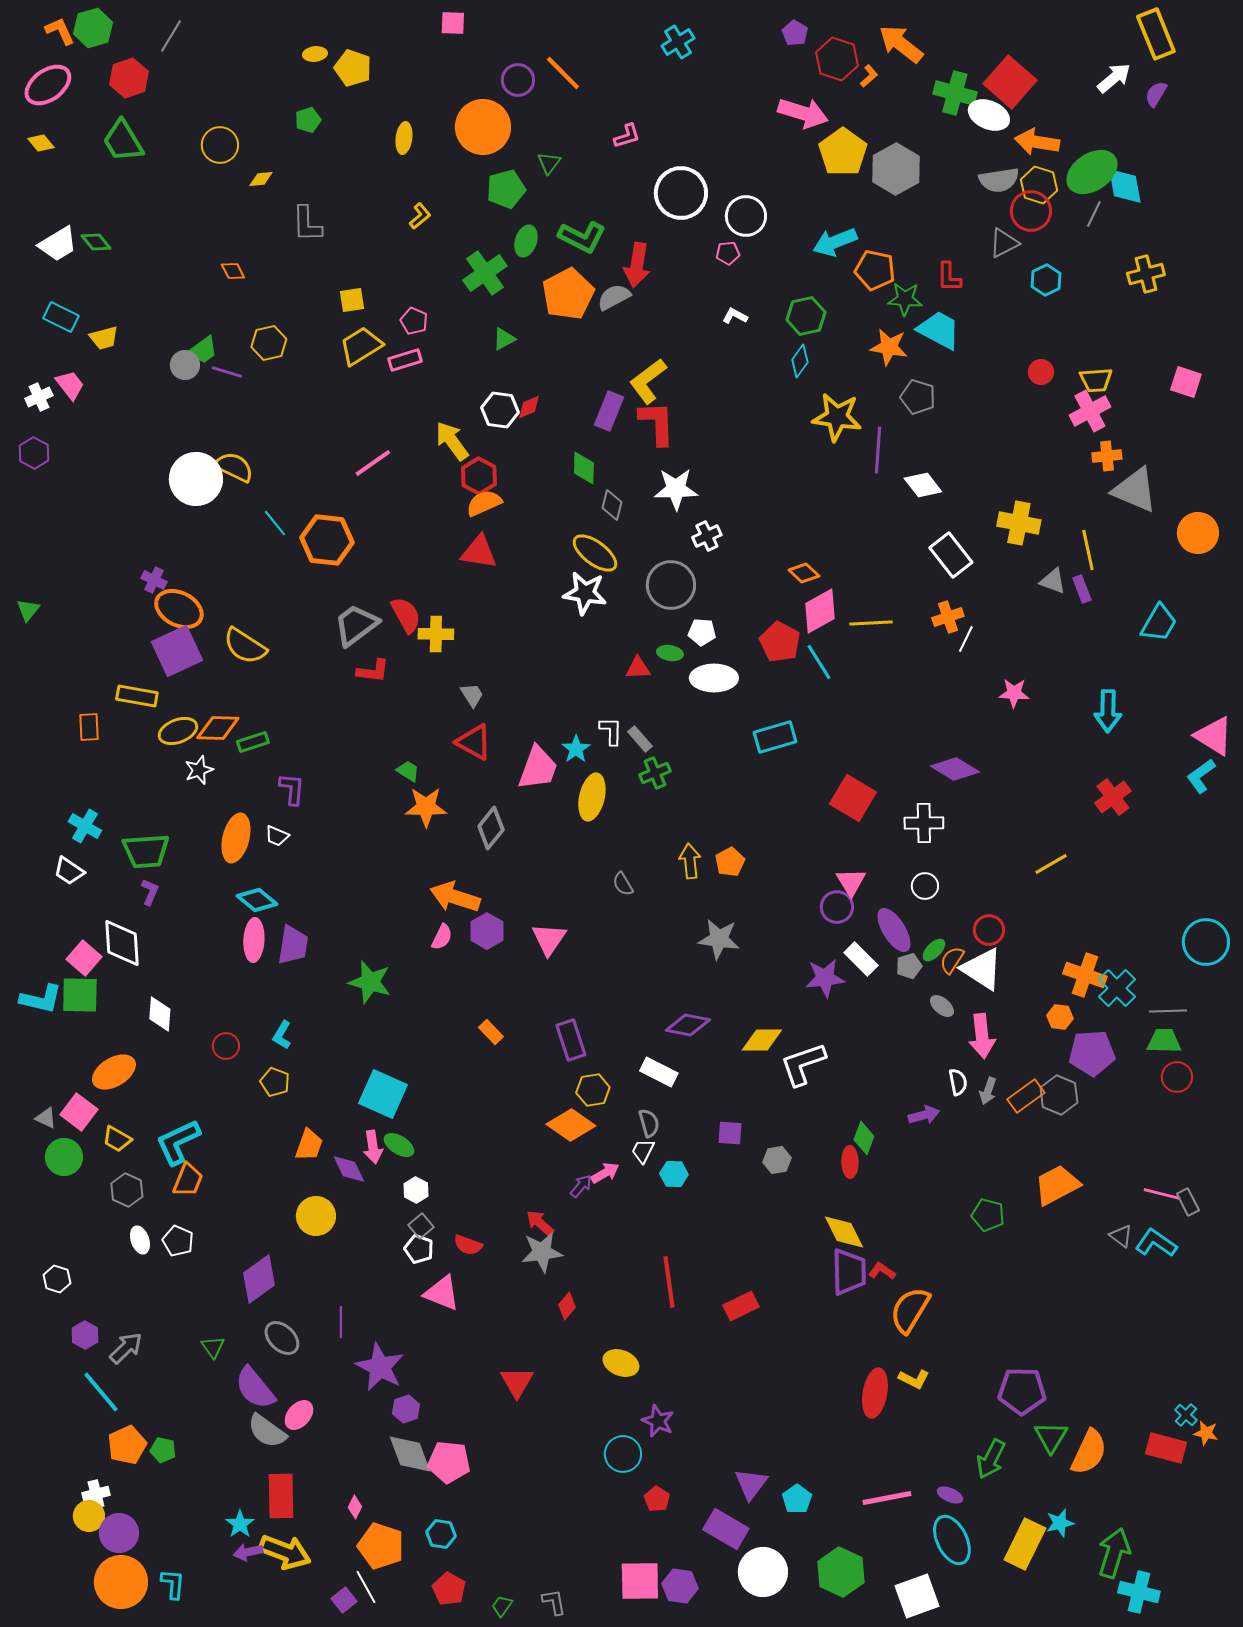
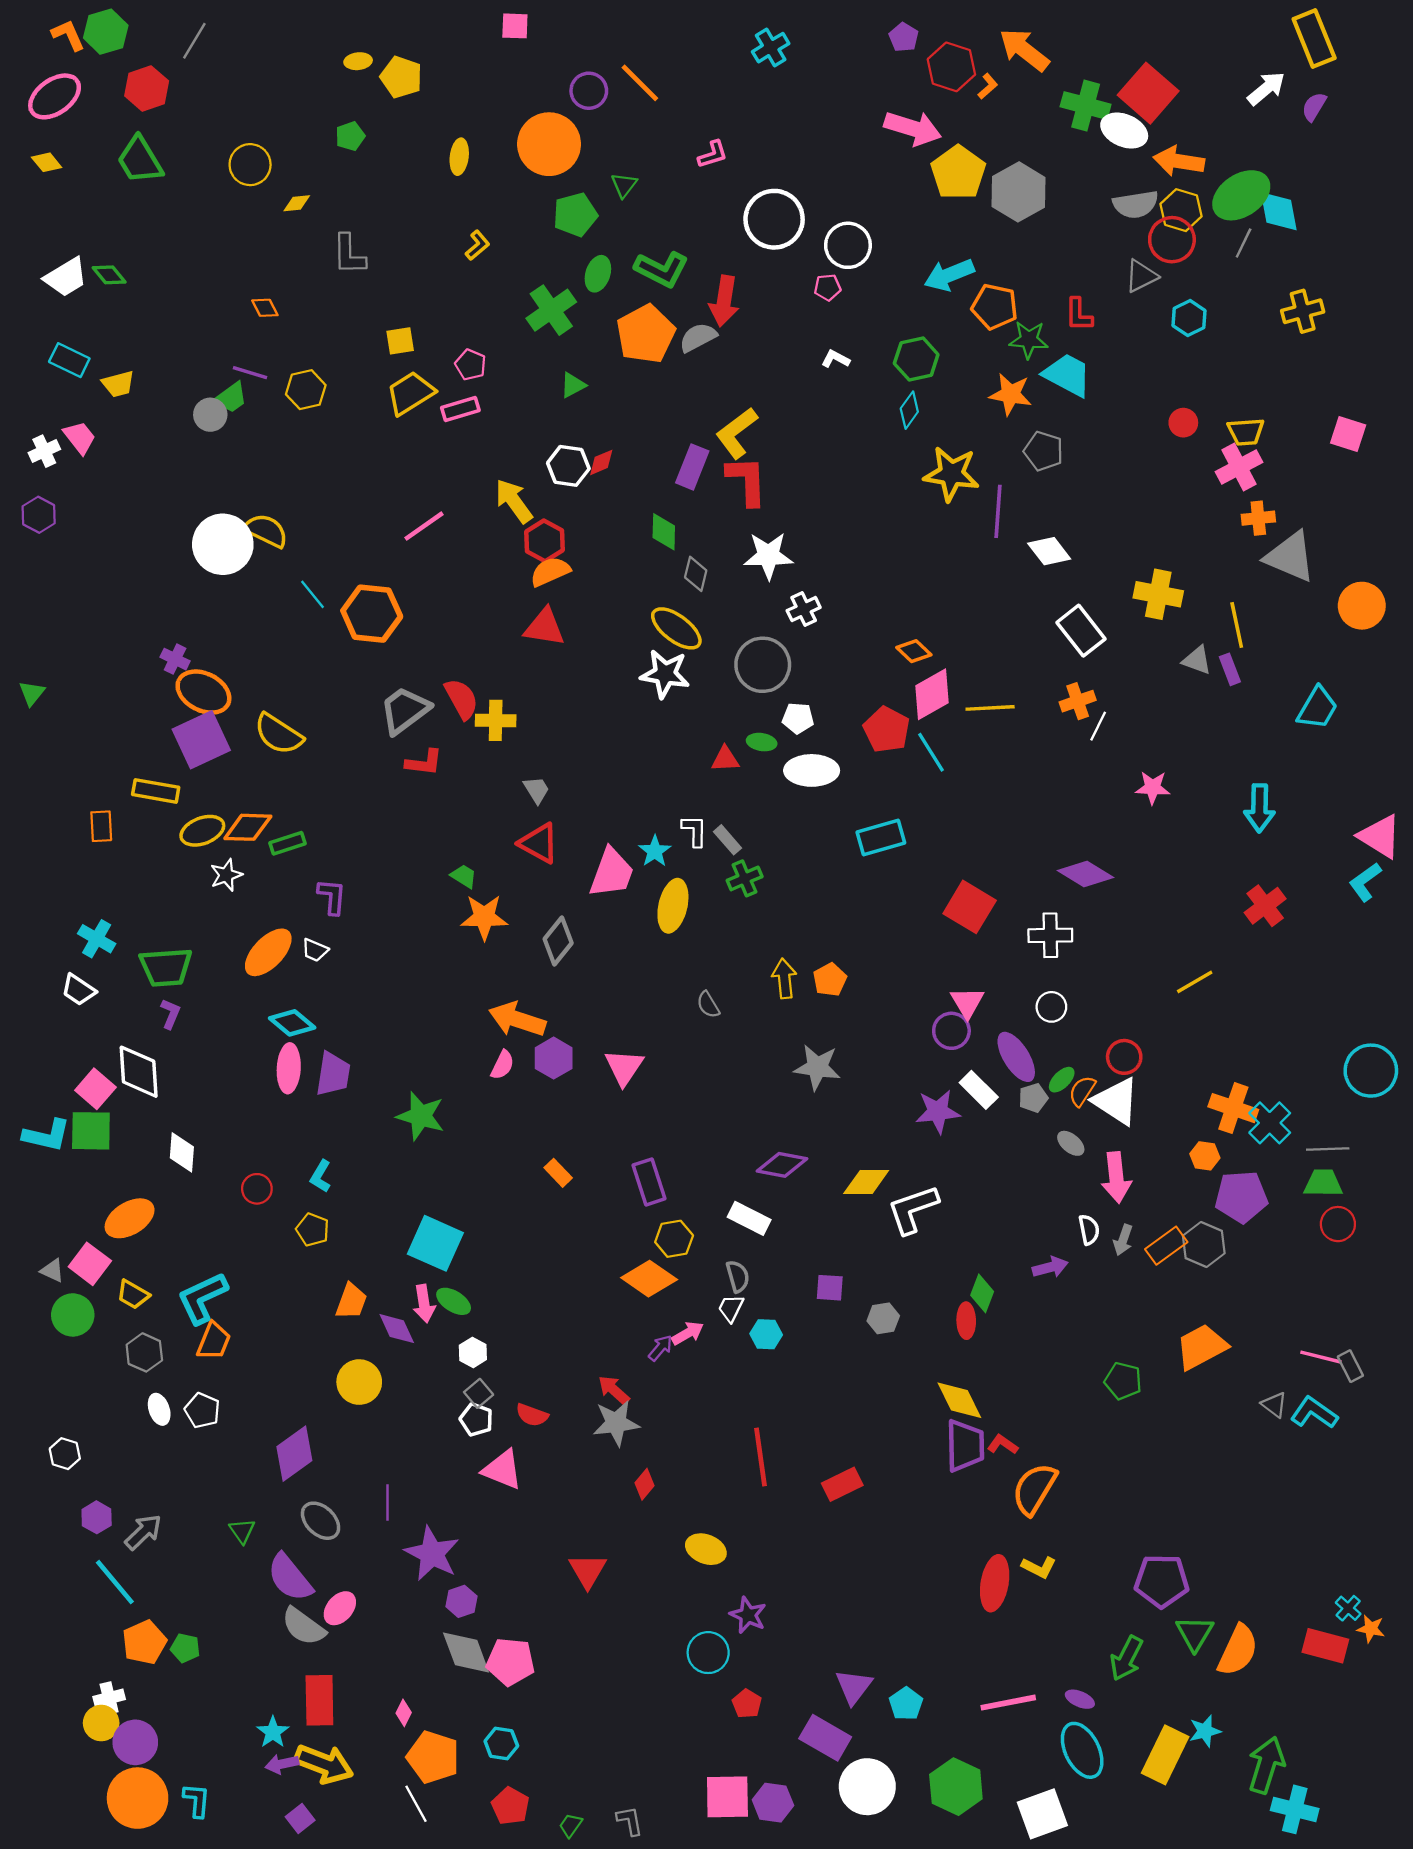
purple line: (227, 372) -> (250, 373), moved
orange ellipse: (236, 838) -> (268, 952), turned 30
purple square: (344, 1600) -> (300, 1819), moved

